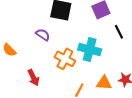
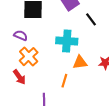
orange cross: (65, 59) -> (29, 57), moved, turned 30
orange triangle: (104, 83) -> (80, 62), moved

